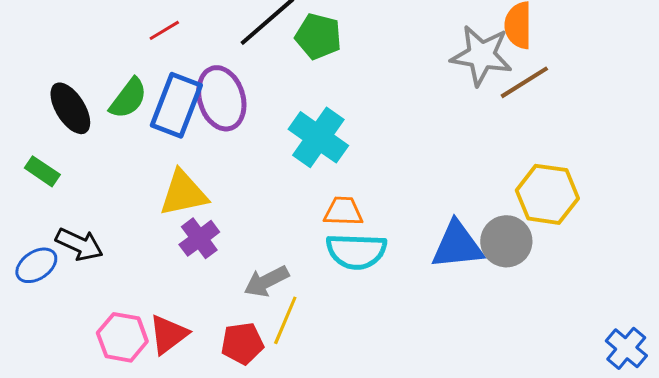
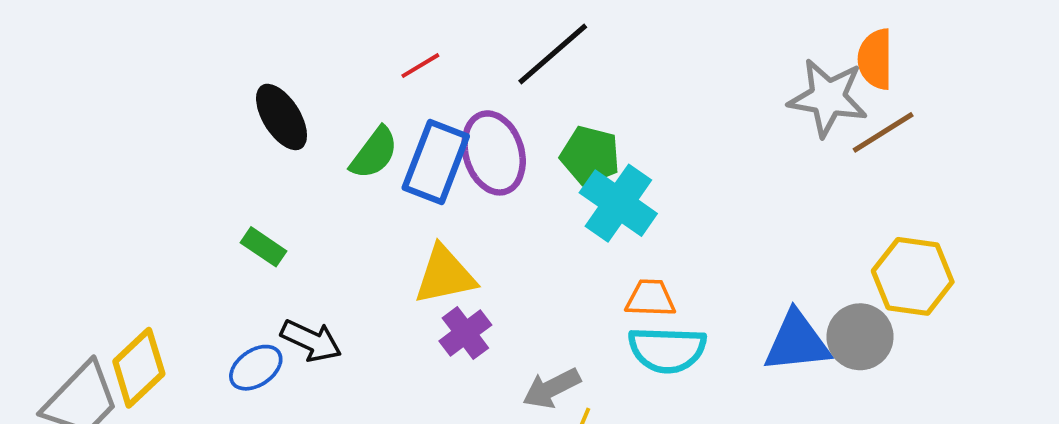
green pentagon: (318, 36) -> (590, 156), moved
black ellipse: (70, 108) -> (282, 117), moved

